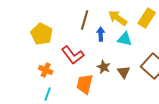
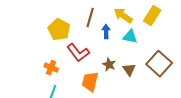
yellow pentagon: (42, 34) -> (59, 30), moved

